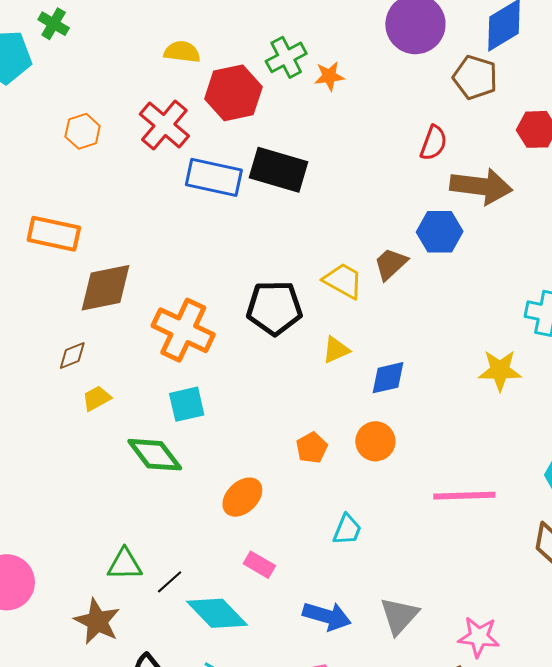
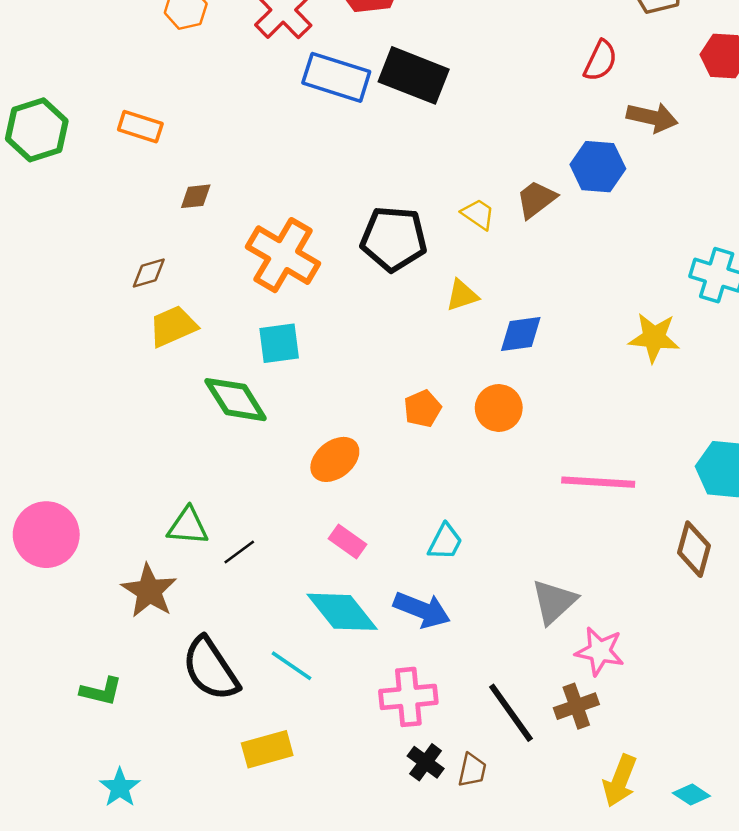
brown arrow: (481, 186) -> (652, 117), size x0.7
orange rectangle: (54, 234) -> (140, 127), size x0.7
yellow trapezoid: (343, 281) -> (478, 214), size x0.7
brown diamond: (106, 288) -> (196, 196), size x0.5
yellow trapezoid: (97, 398) -> (173, 326), size x1.4
cyan trapezoid: (347, 530) -> (445, 542), moved
cyan diamond: (217, 613) -> (342, 612), moved
gray triangle: (399, 616) -> (554, 602), moved

